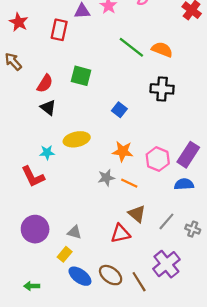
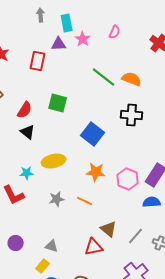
blue square: (119, 110) -> (93, 134), size x1.6
gray star: (106, 178) -> (57, 199), moved
orange line: (129, 183) -> (85, 201), moved
purple circle: (35, 229) -> (16, 243), size x0.6

